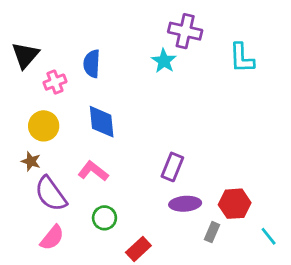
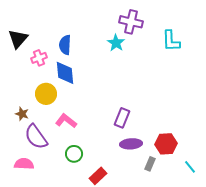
blue diamond: (102, 122) -> (65, 73), moved
yellow circle: (44, 126) -> (46, 94), moved
pink semicircle: (52, 238) -> (24, 164), moved, turned -126

